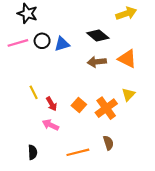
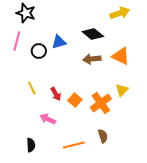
black circle: (42, 41) -> (39, 51), moved
pink line: (18, 43) -> (17, 41), turned -60
red arrow: (52, 104) -> (56, 94), moved

